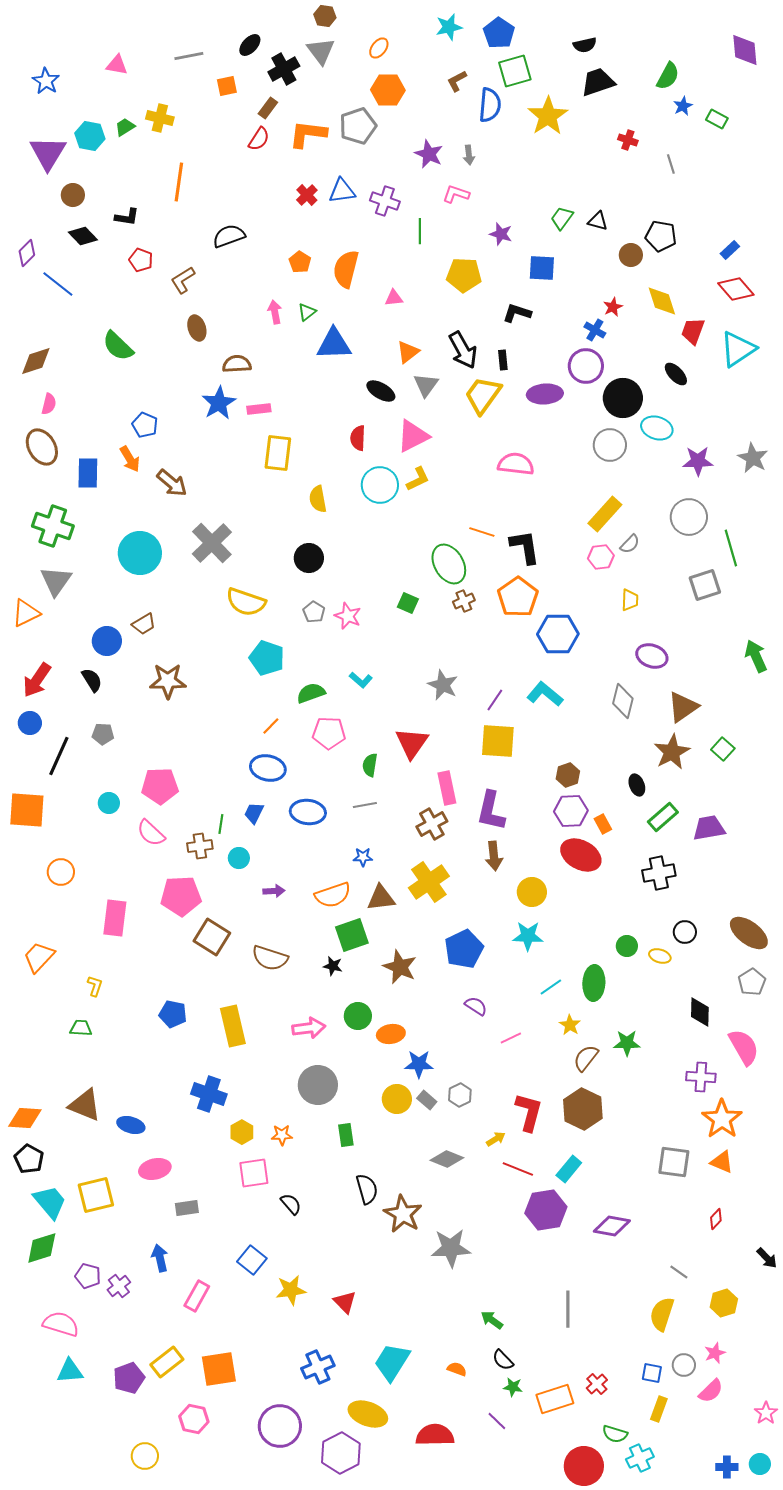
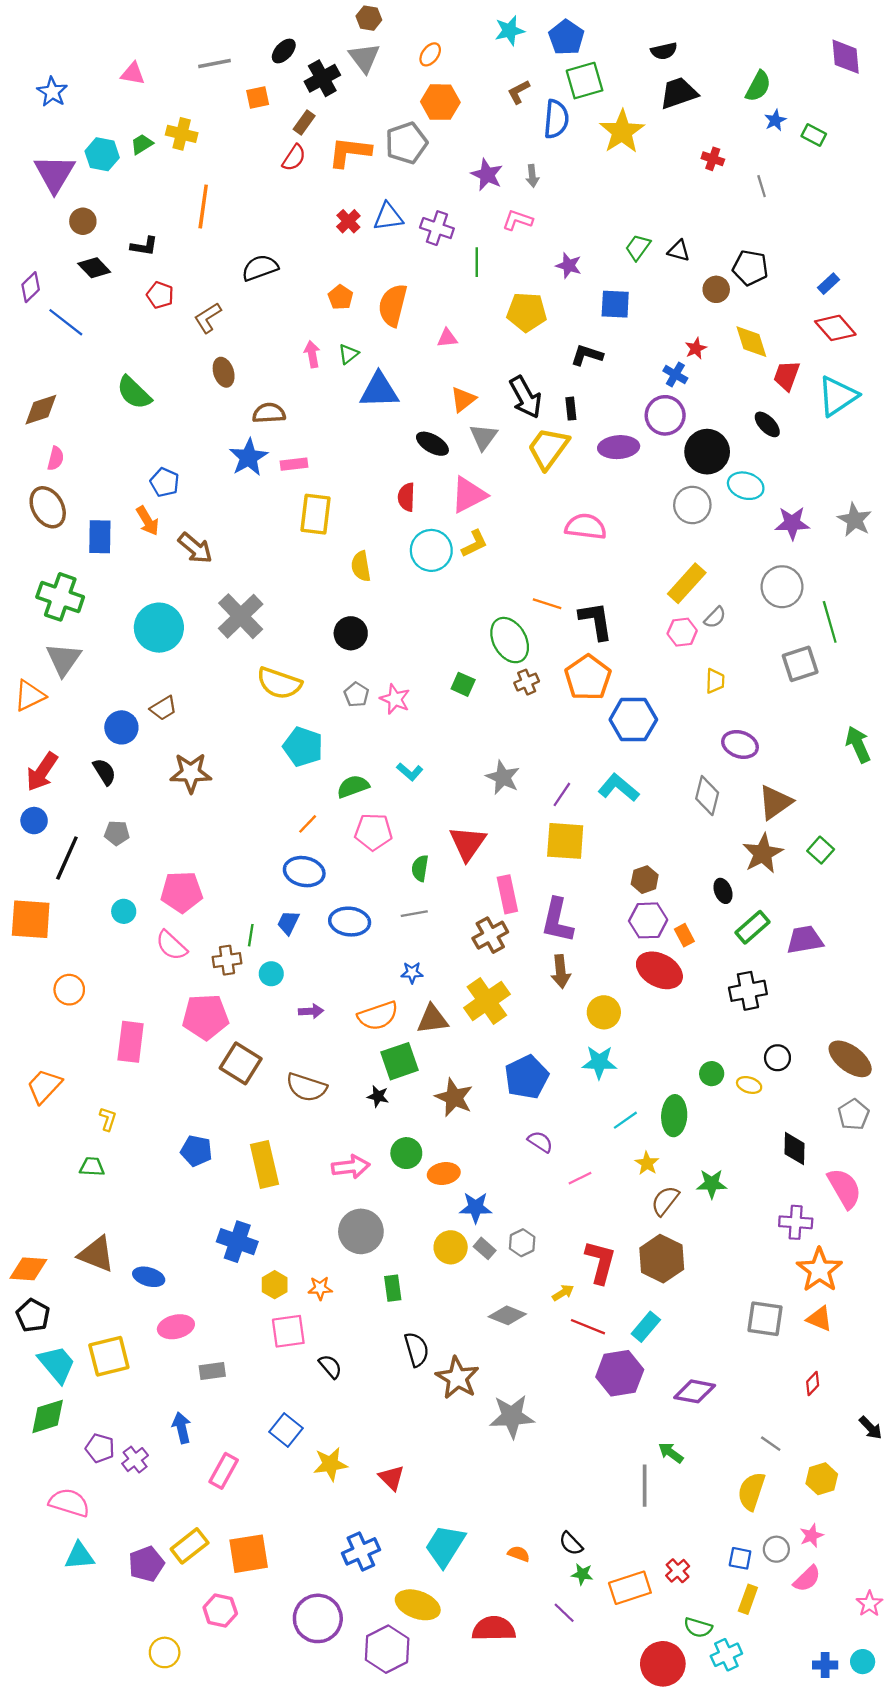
green arrow: (492, 1320) -> (671, 1453), moved

